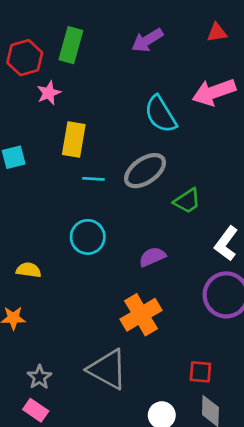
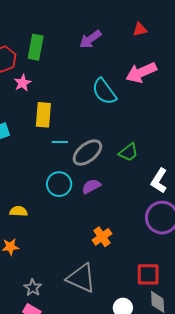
gray ellipse: (145, 171) -> (87, 152), moved
purple semicircle: (152, 257) -> (91, 186), moved
orange cross: (141, 315) -> (102, 237), size x0.7
red square: (200, 372) -> (148, 274), size x1.4

